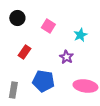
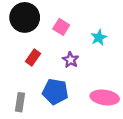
black circle: (17, 18) -> (25, 17), size x1.6
purple star: (66, 57) -> (71, 60), moved

